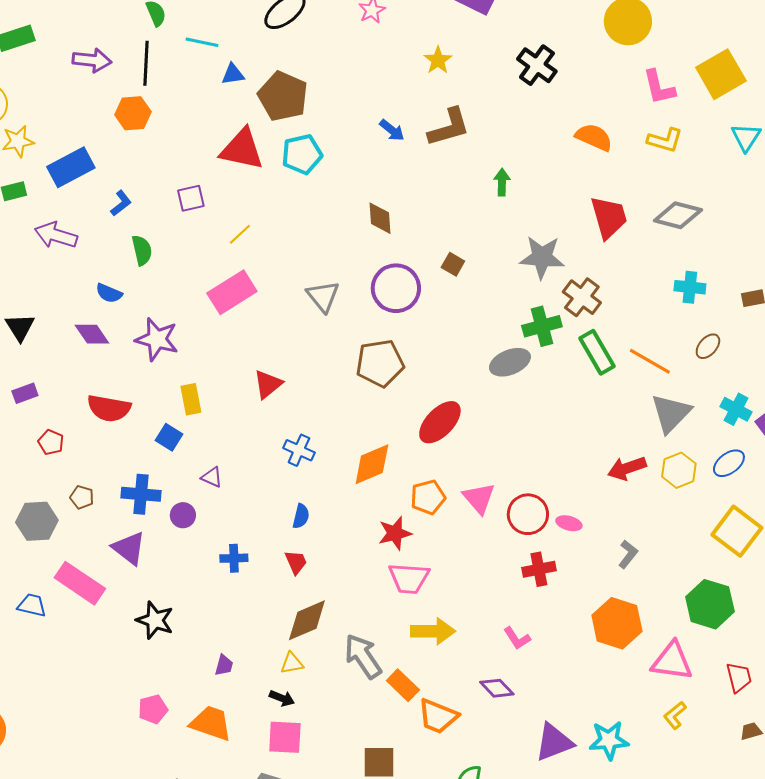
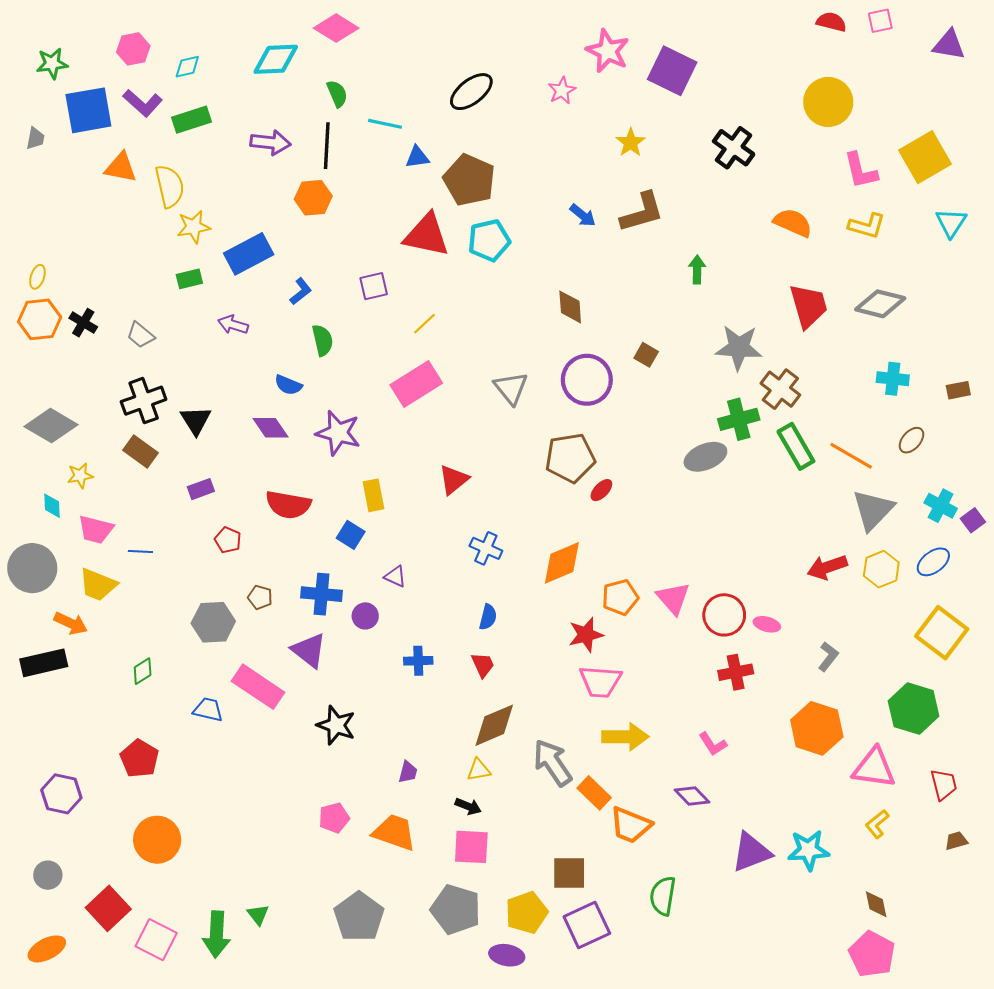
purple arrow: (56, 235) -> (233, 325), size x0.7
red ellipse: (440, 422) -> (601, 490), moved, size x0.5

